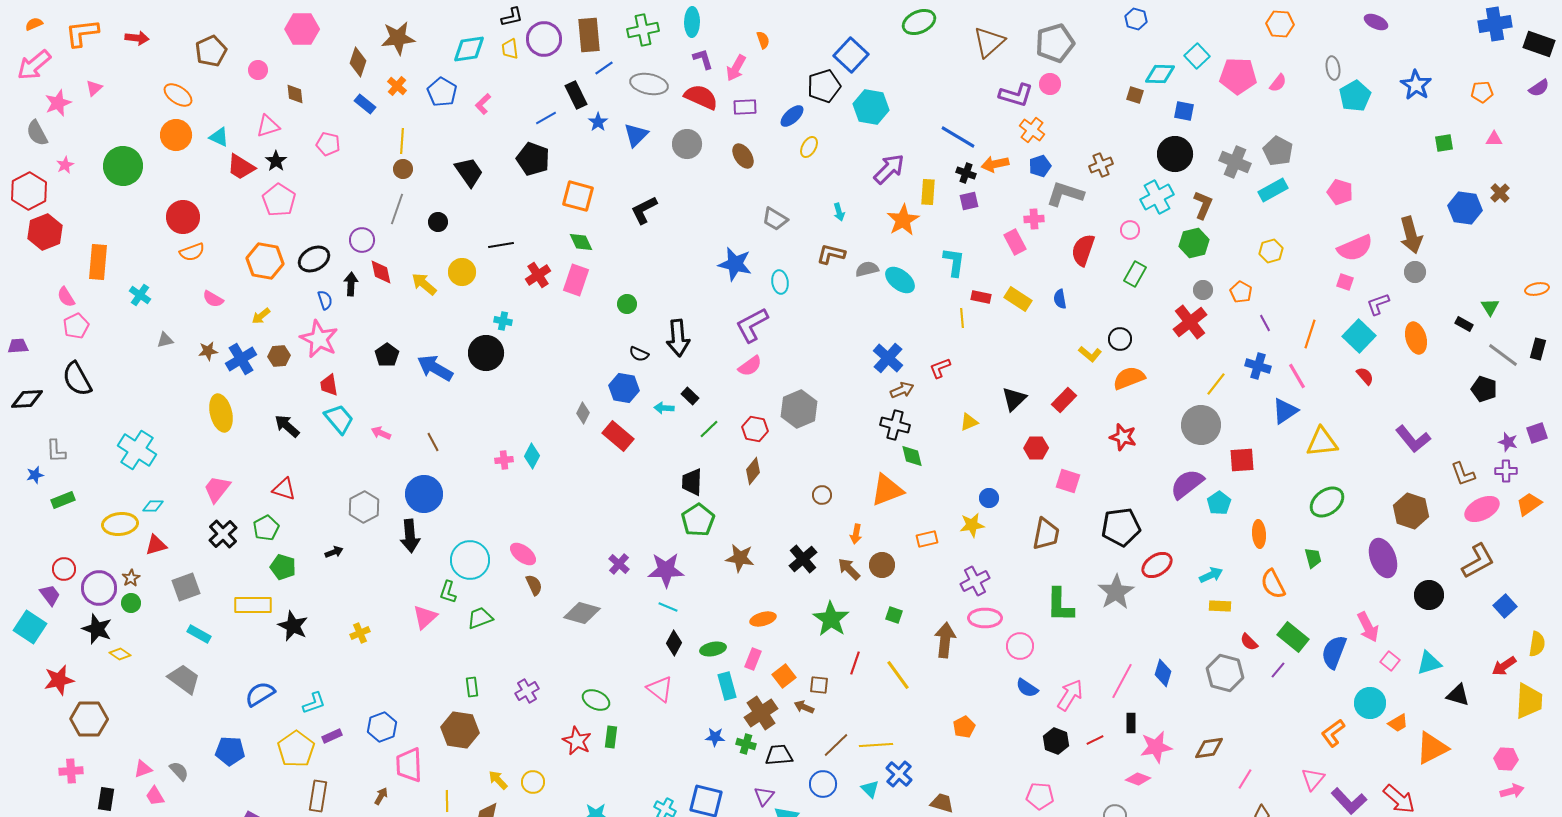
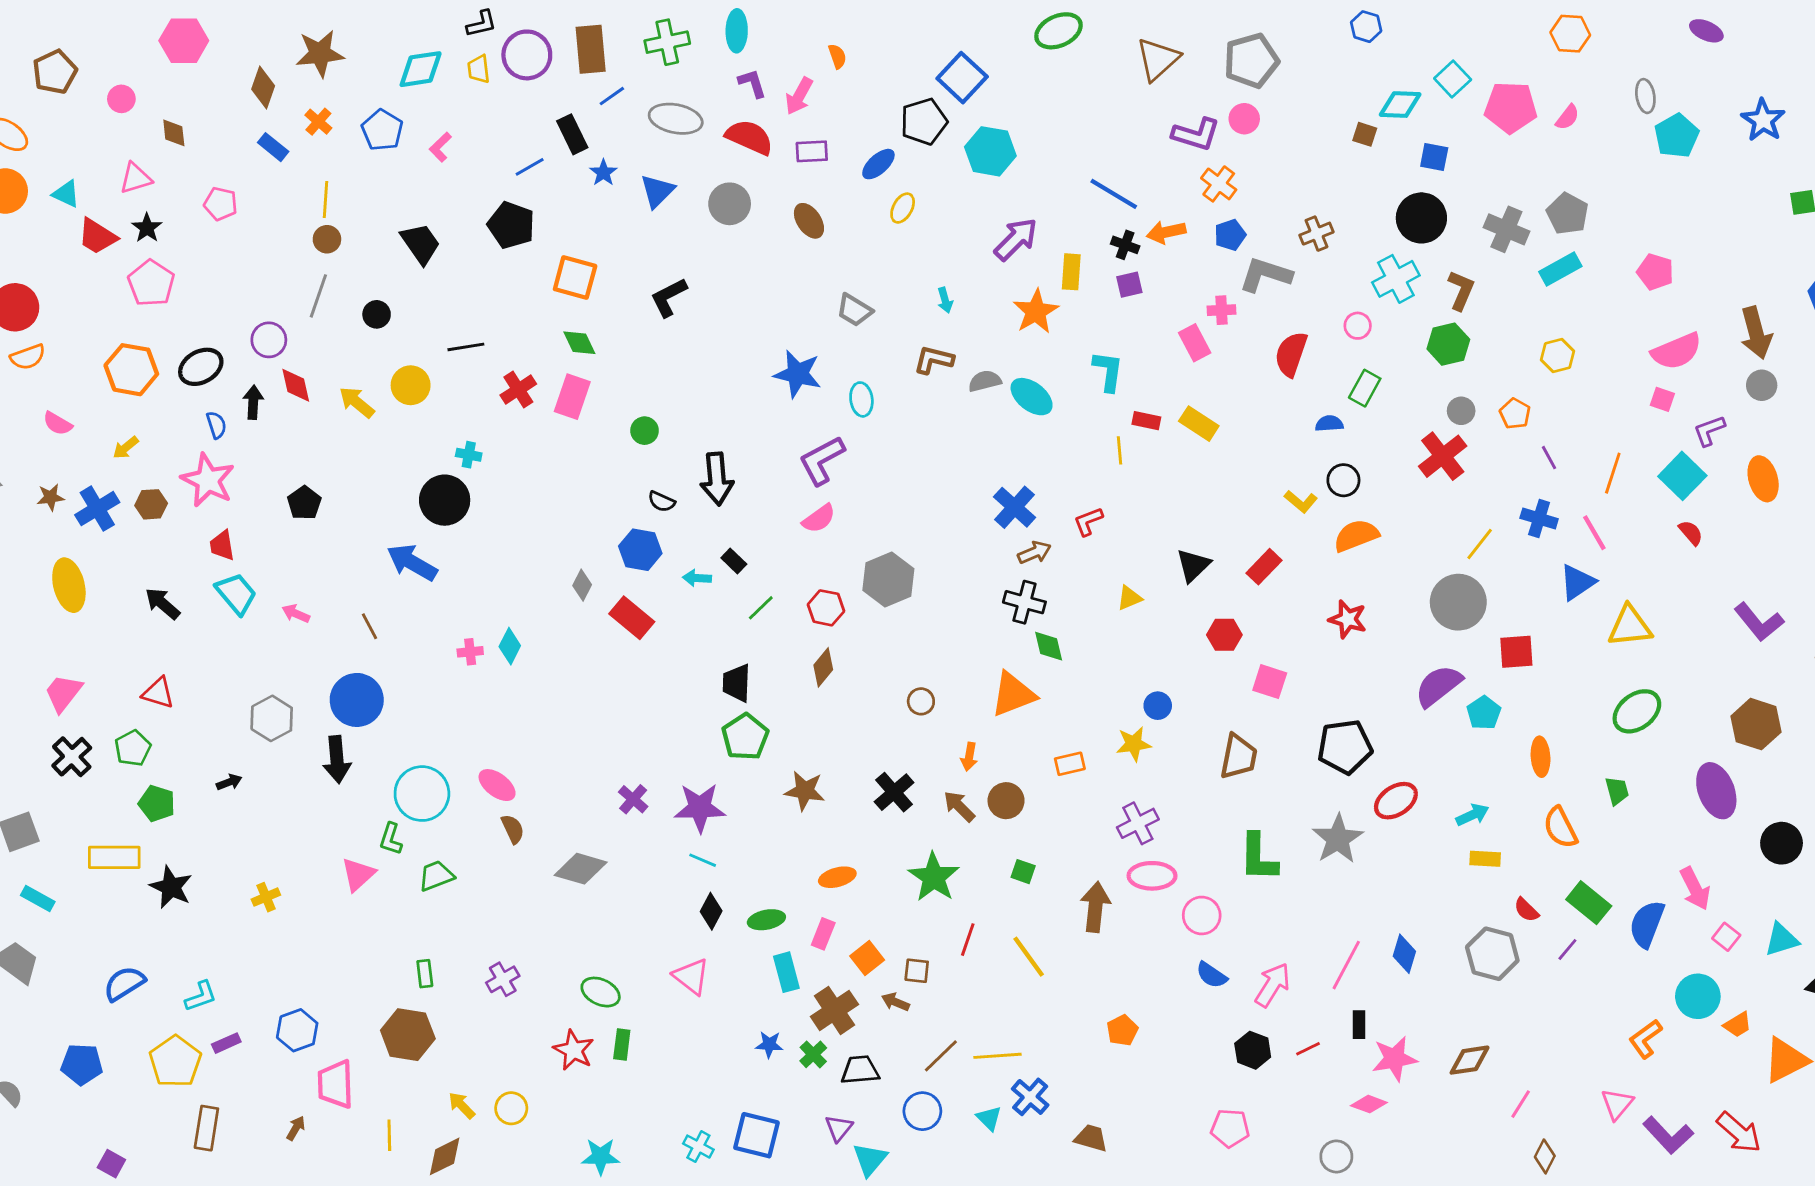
blue semicircle: (1060, 299) -> (1329, 424), moved, turned 96
blue arrow: (435, 368) -> (412, 562), moved
green cross: (746, 744) -> (813, 1054), turned 30

